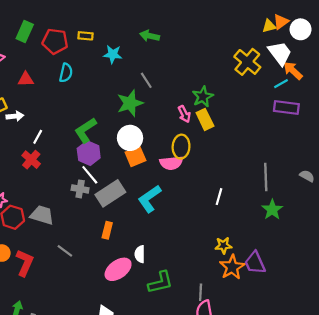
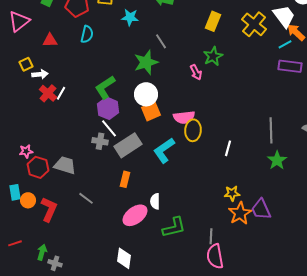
yellow rectangle: (205, 119) -> (213, 21), moved, turned 48
yellow ellipse: (181, 147) -> (193, 130), moved
red cross: (31, 160) -> (48, 93), moved

